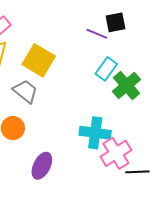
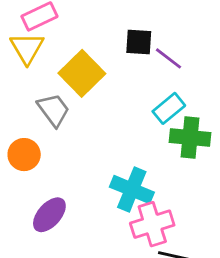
black square: (115, 22) -> (139, 42), moved
green cross: (126, 85) -> (190, 138), turned 32

